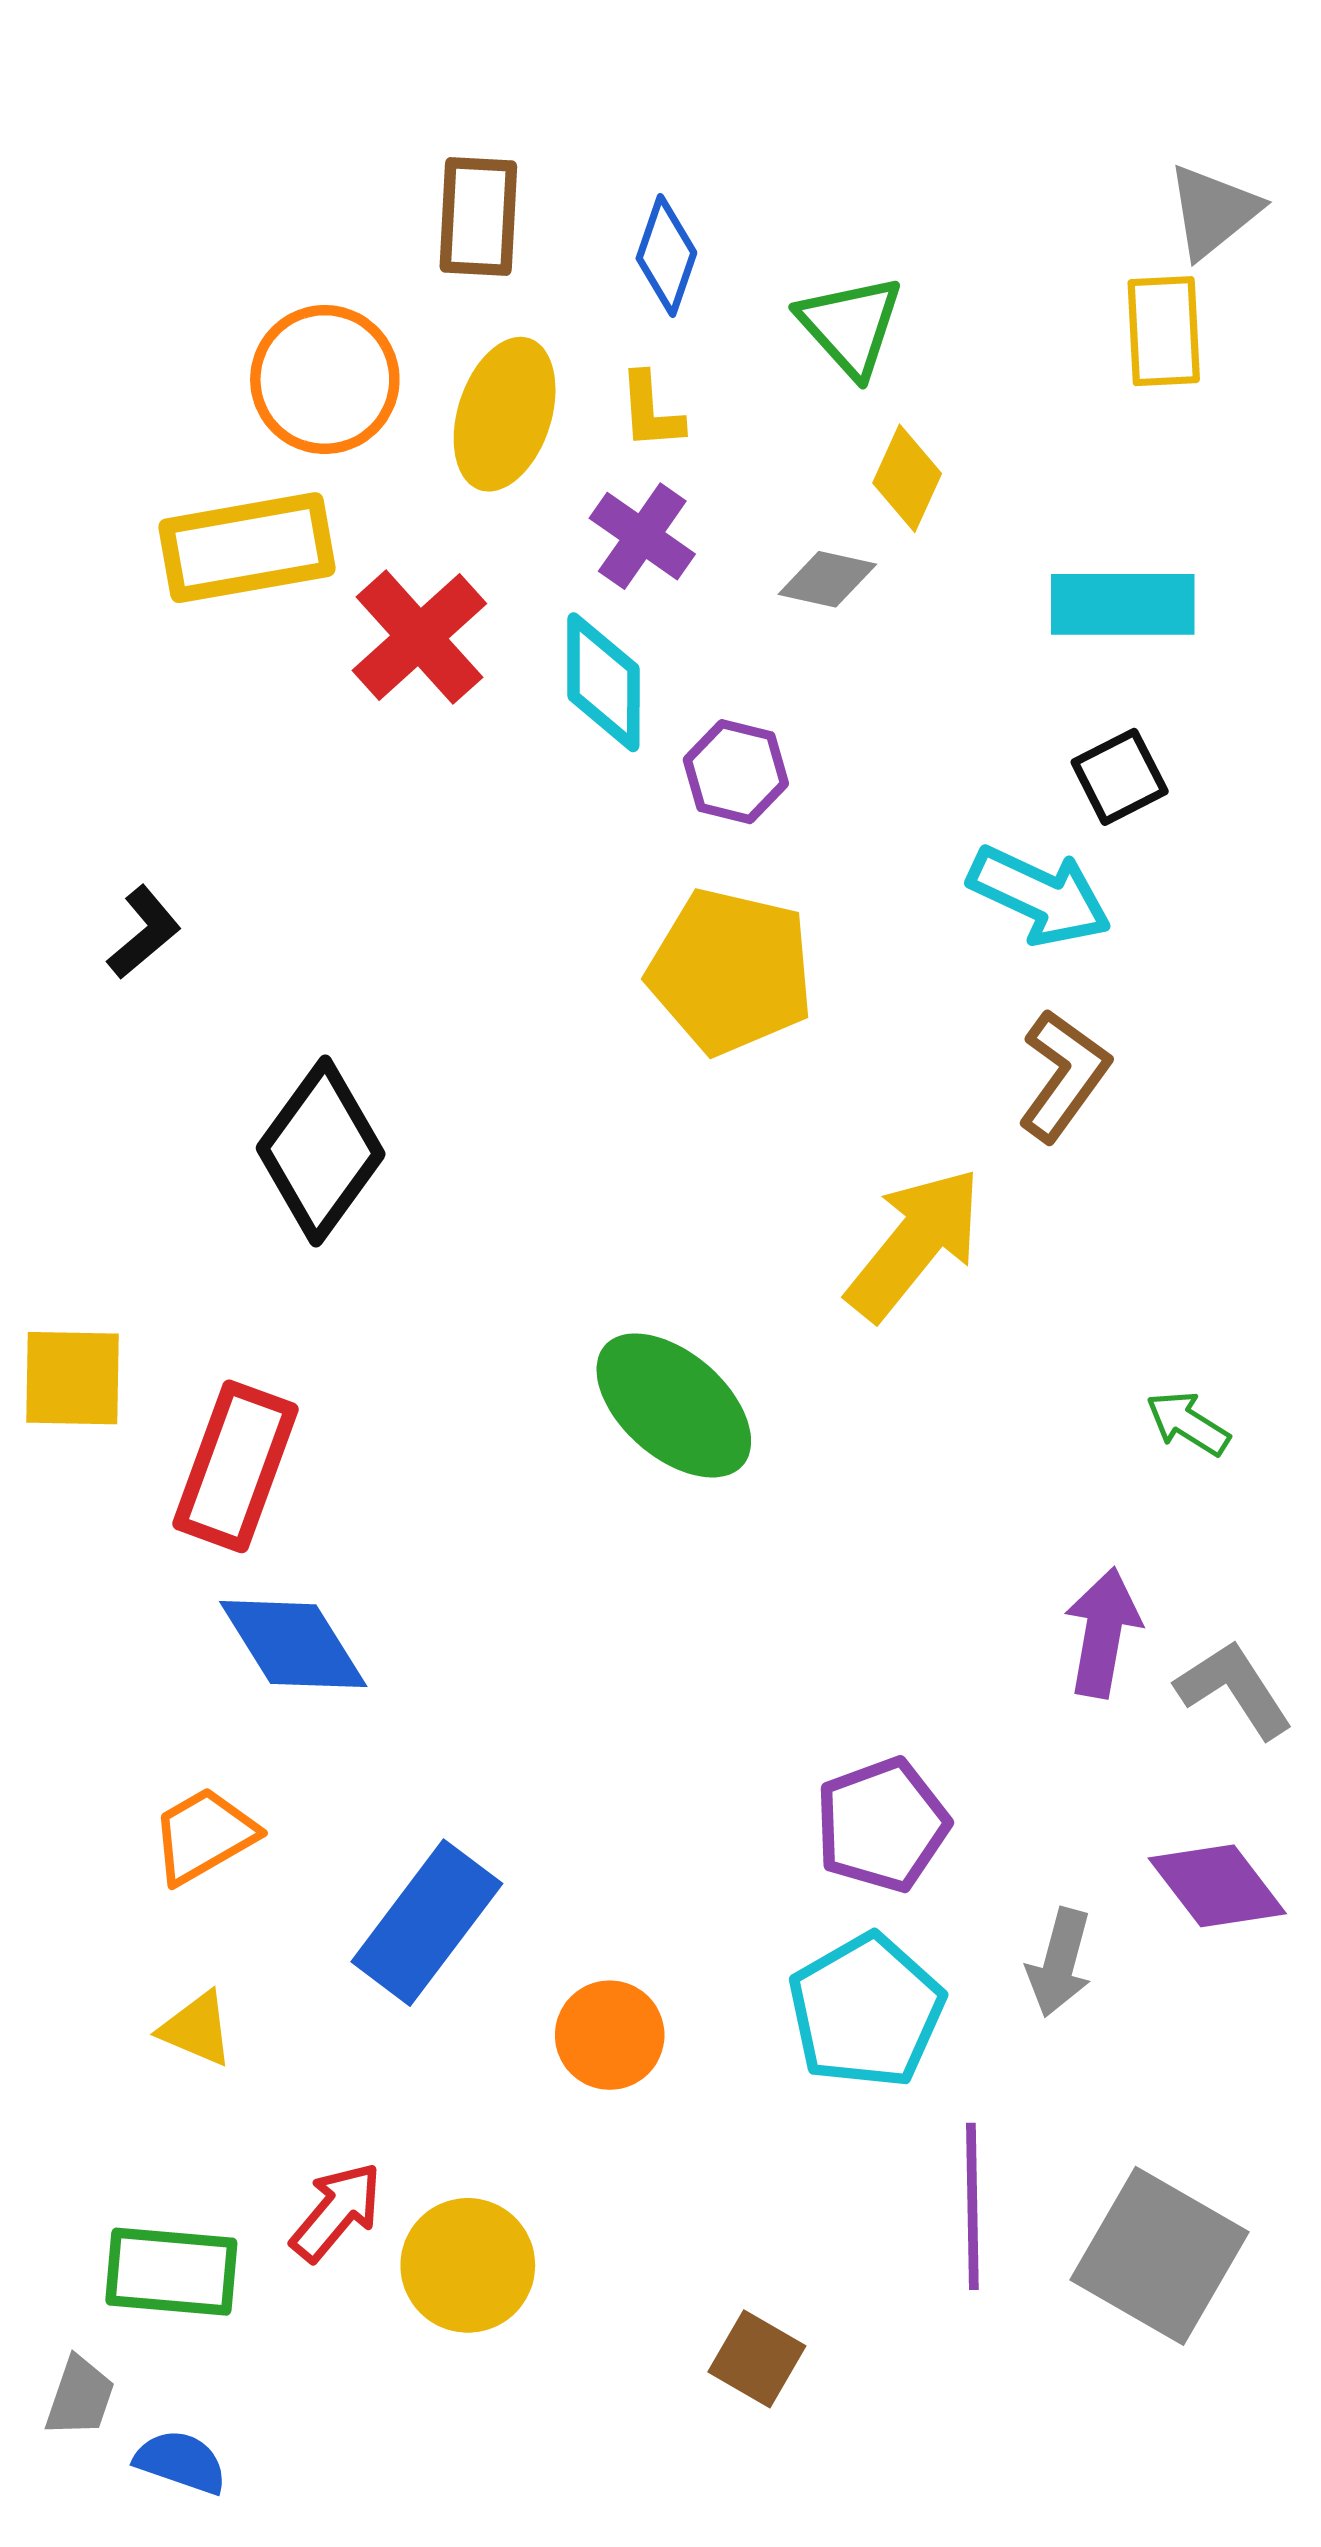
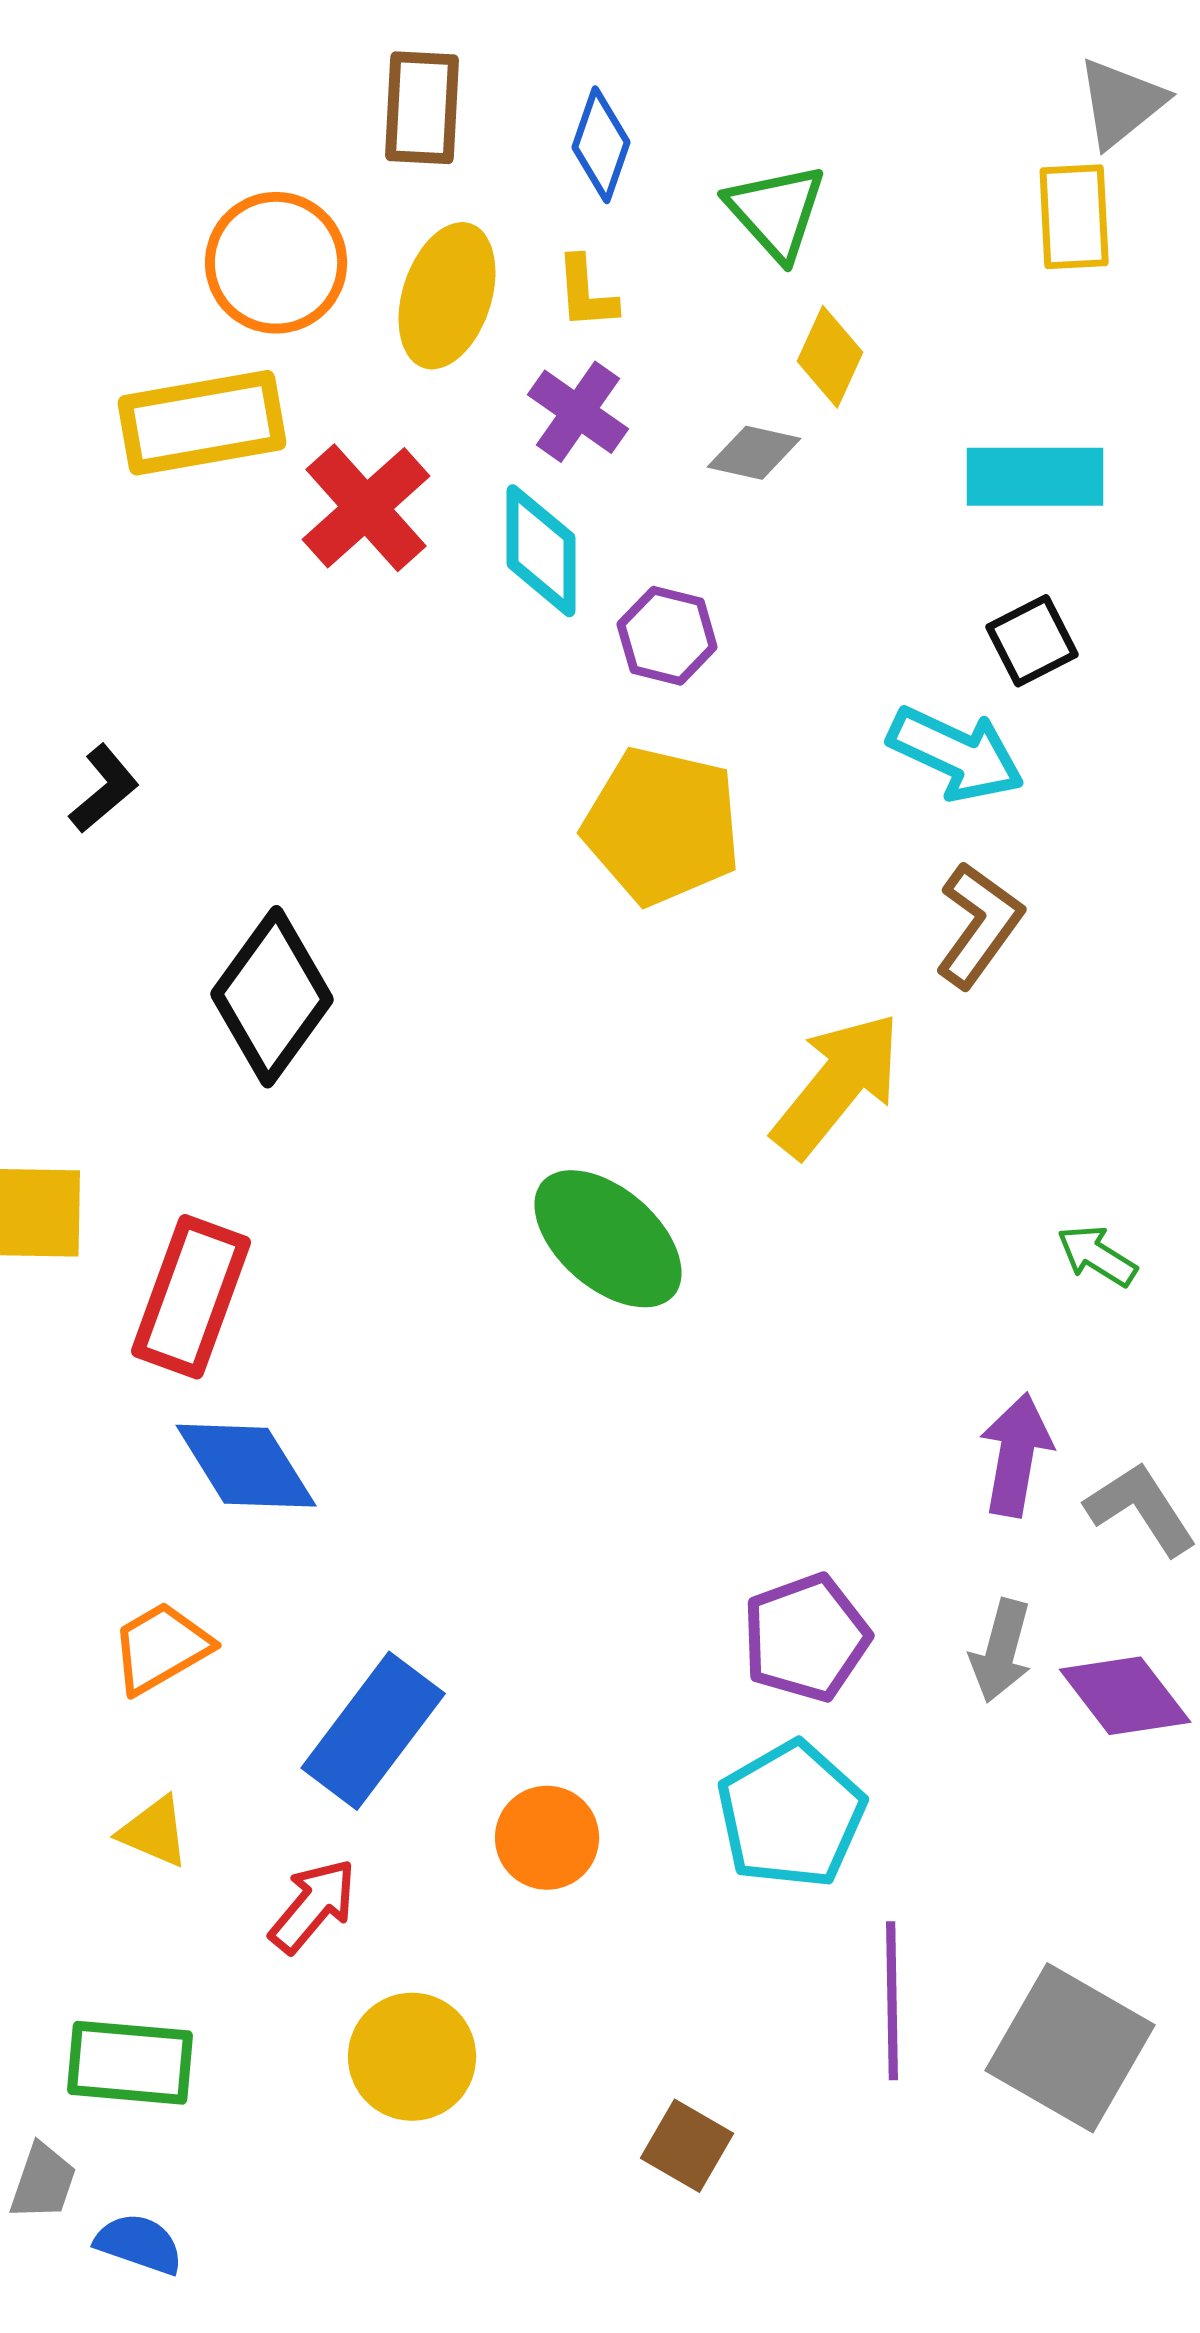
gray arrow: (1060, 1963) -> (1001, 1651), moved
red arrow: (336, 2212) -> (313, 1906), moved

